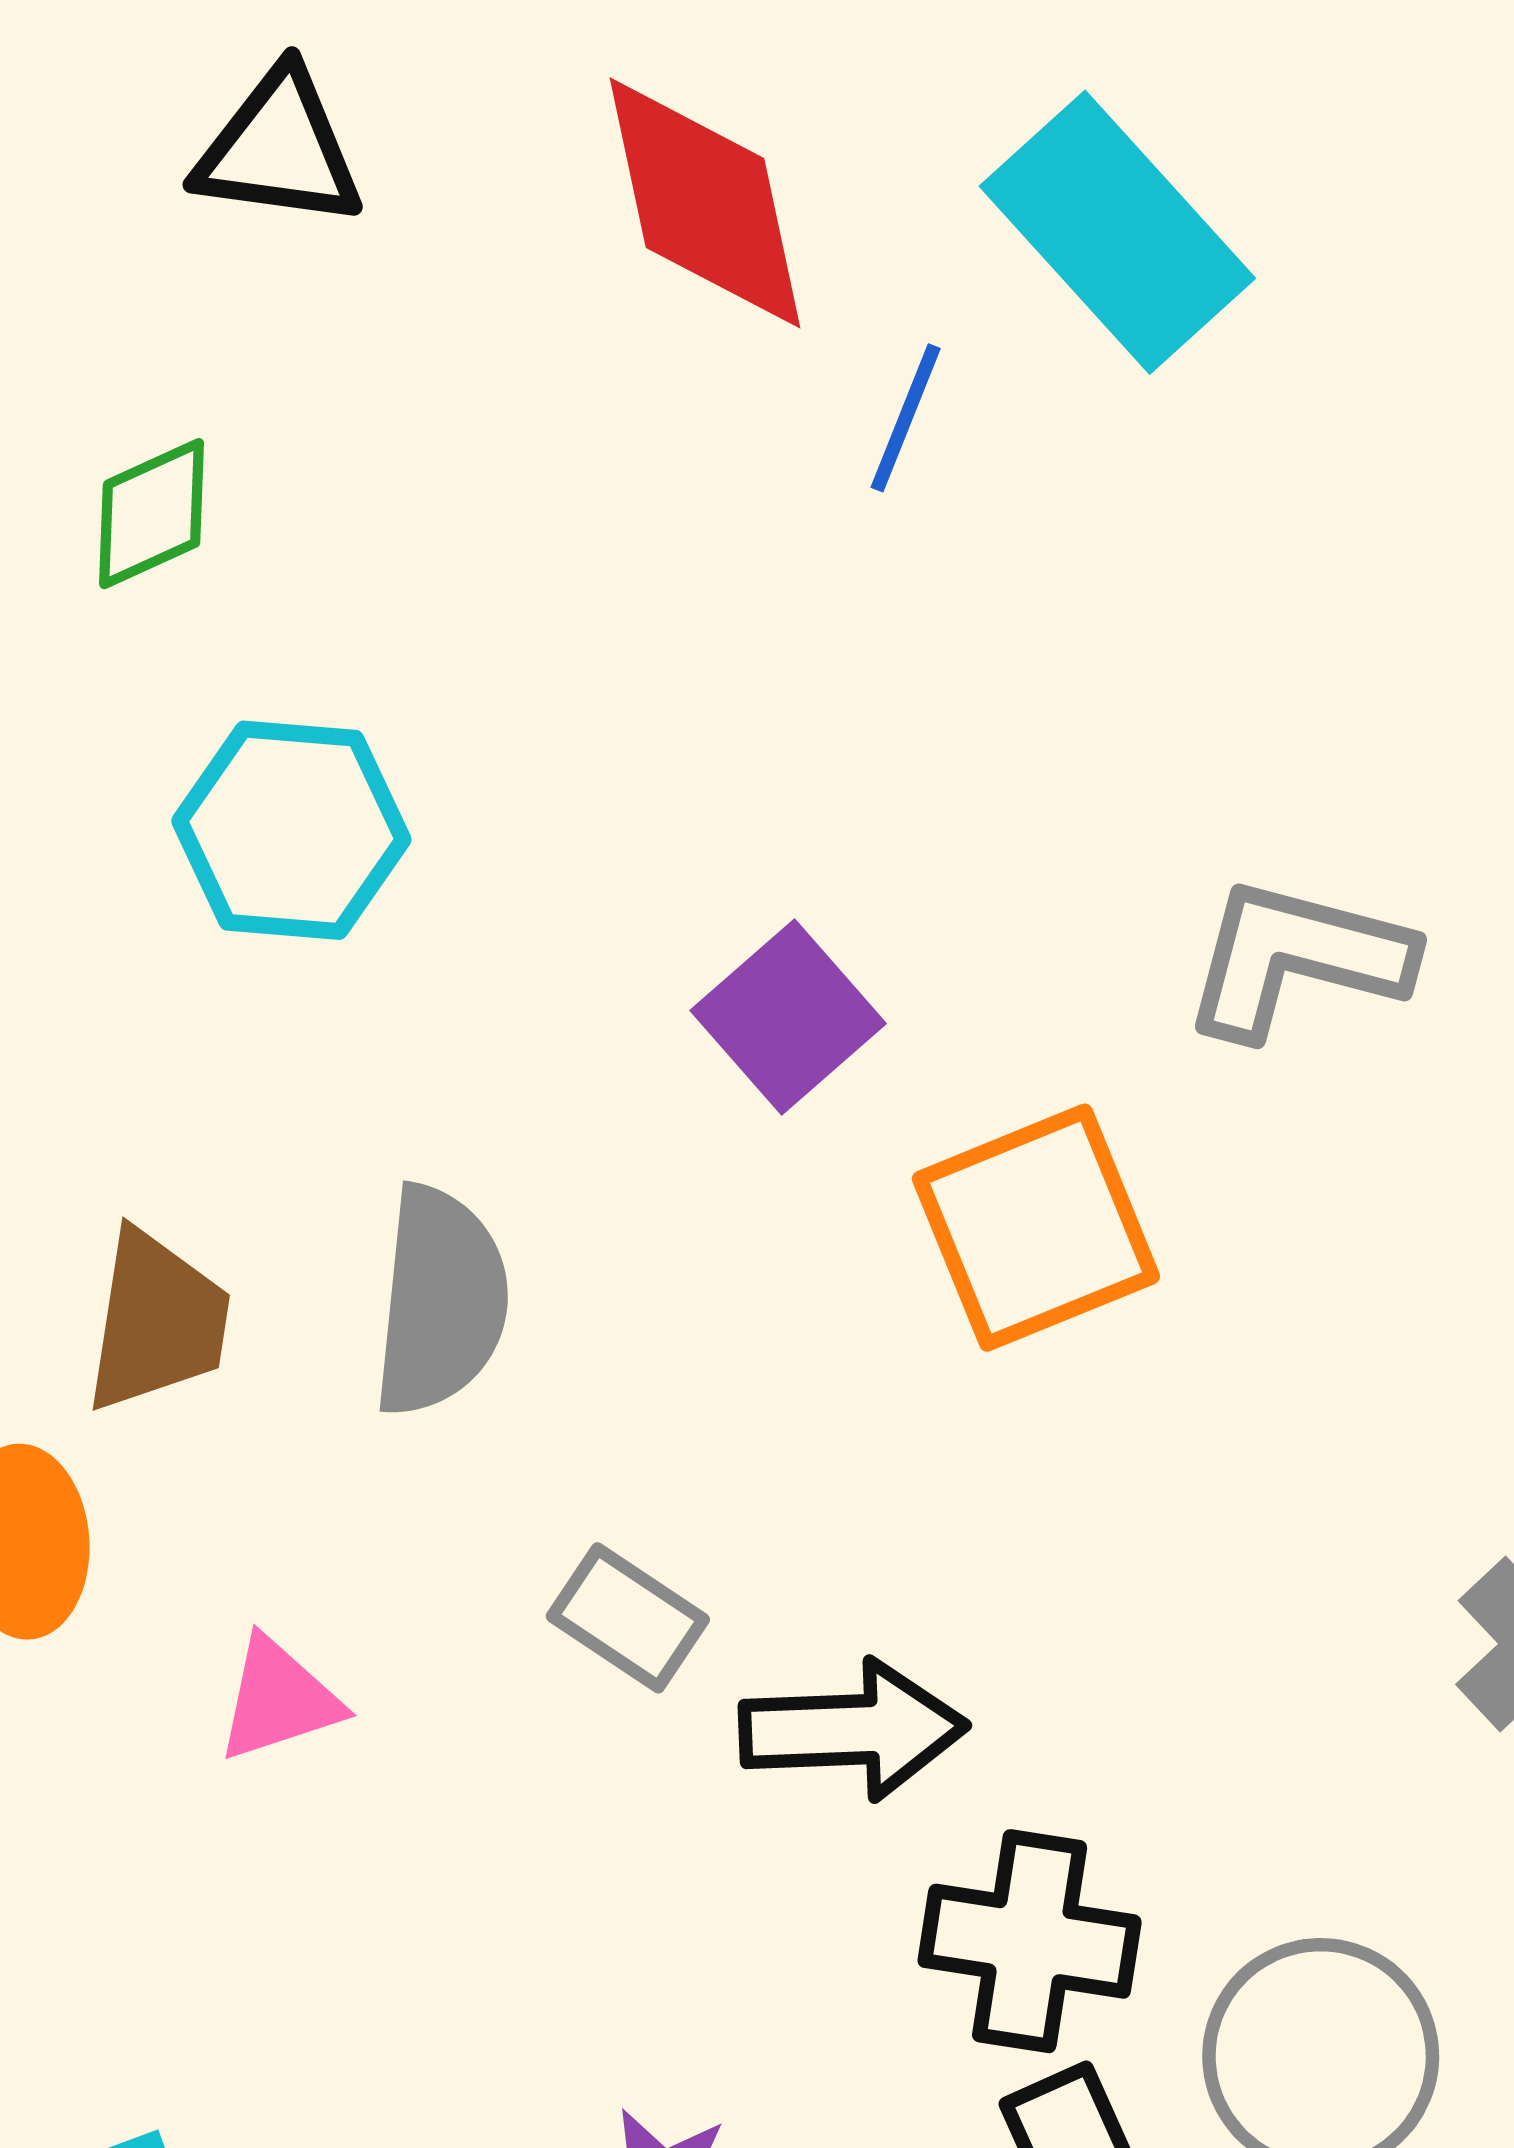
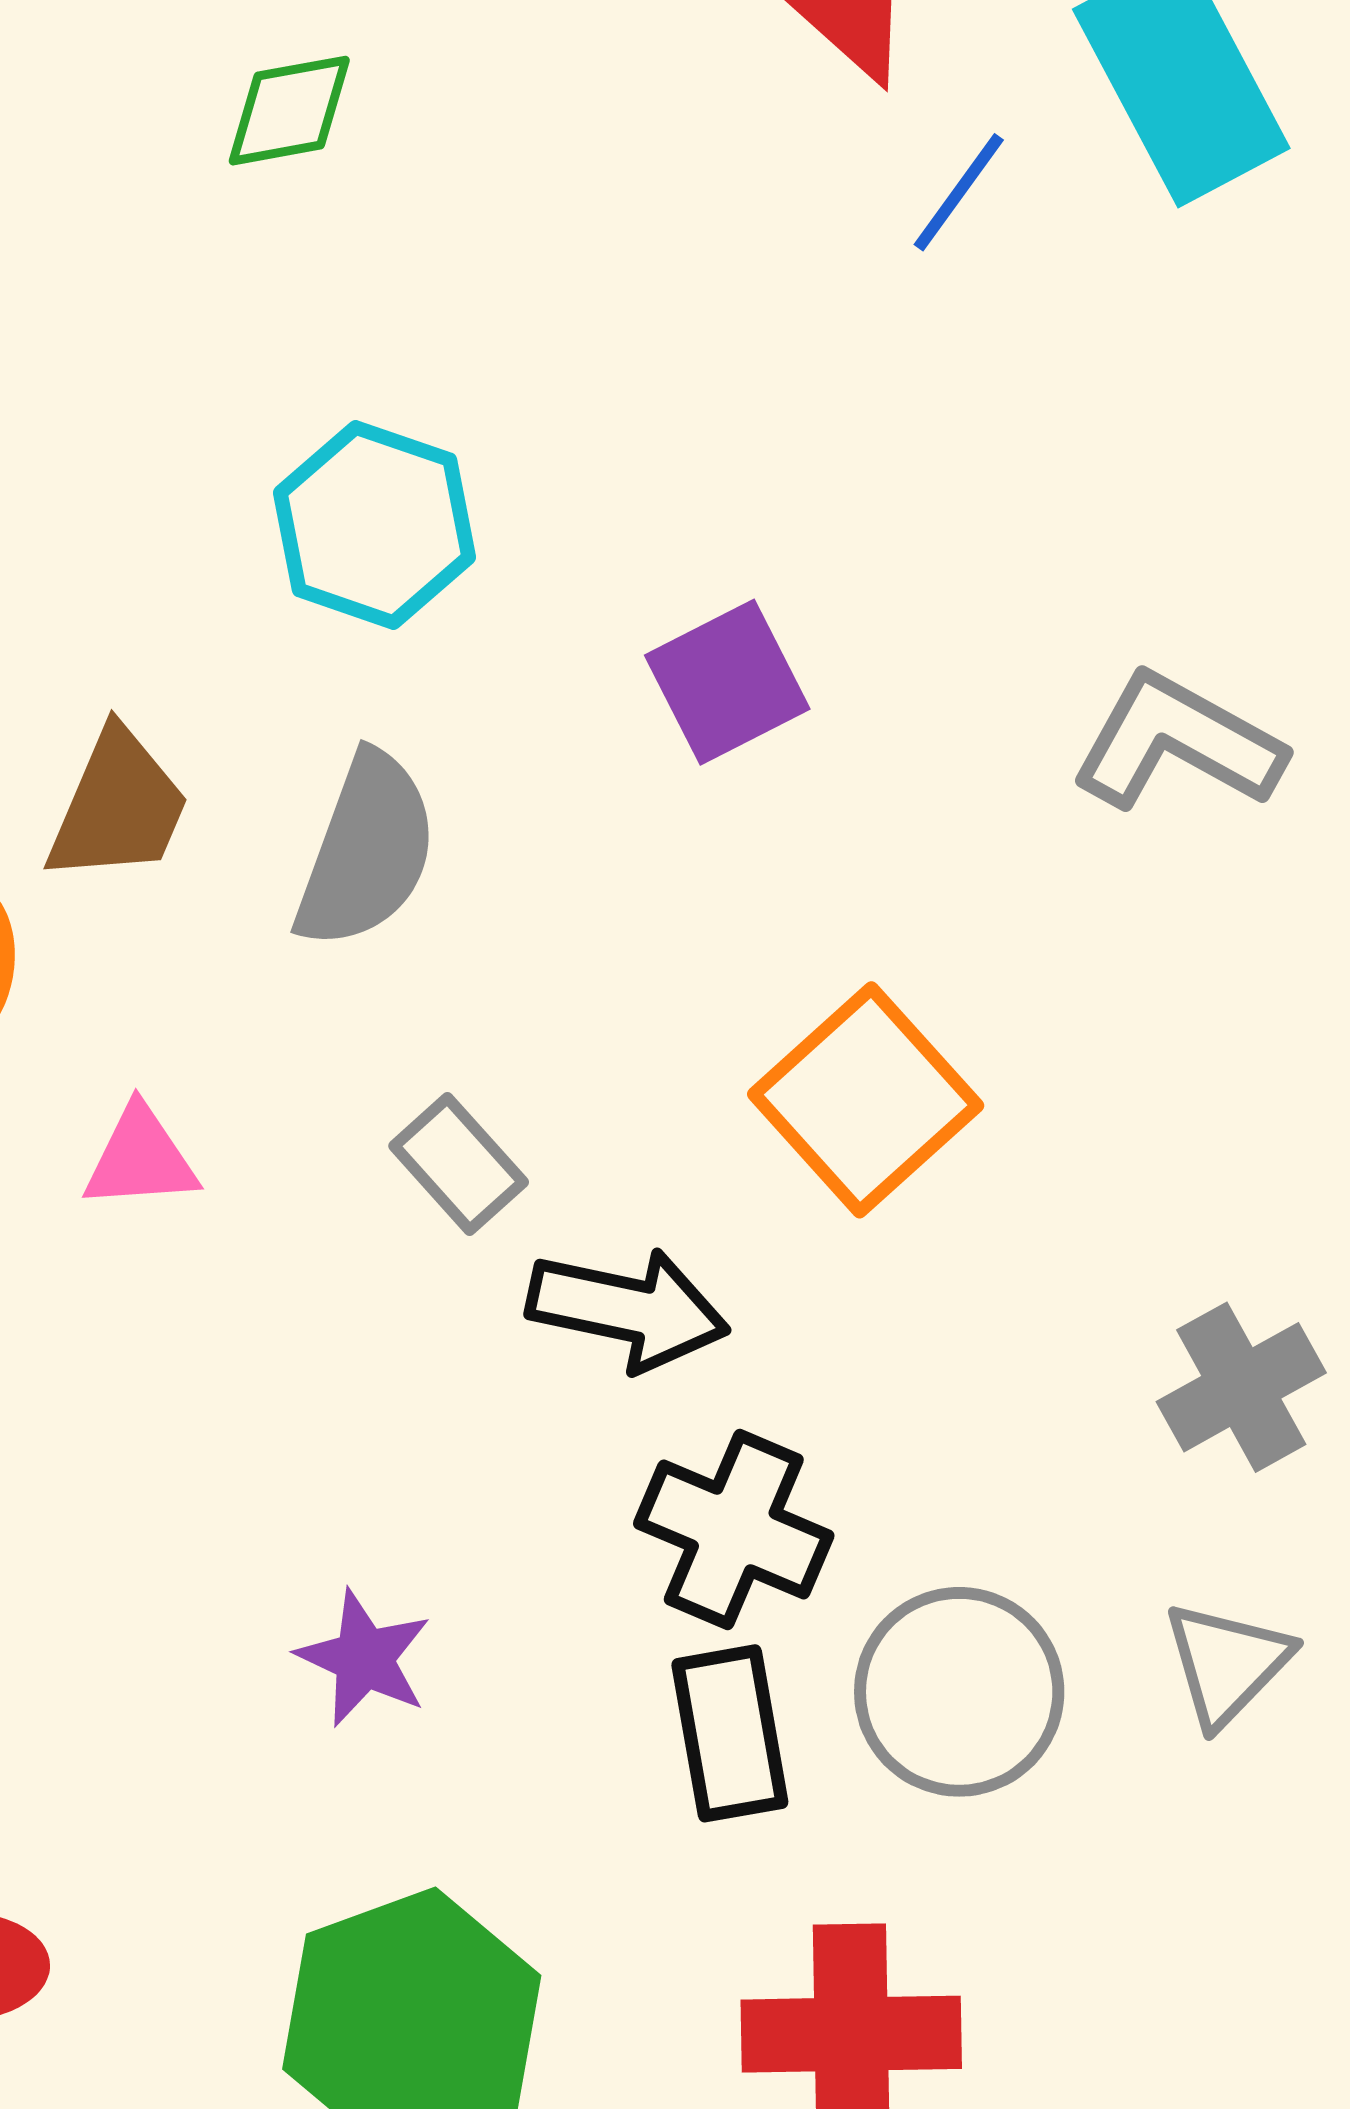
cyan hexagon: (291, 830) -> (374, 525), moved
orange square: (1036, 1228) -> (866, 1100), moved, turned -34

